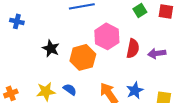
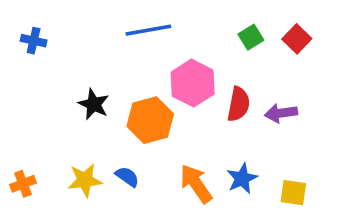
red square: (166, 11) -> (297, 39), turned 35
blue cross: (17, 21) -> (34, 41), moved

